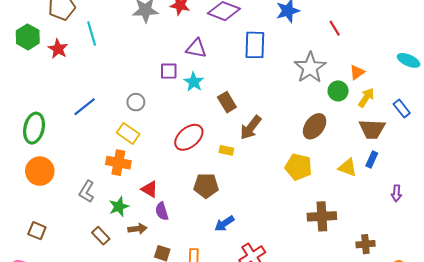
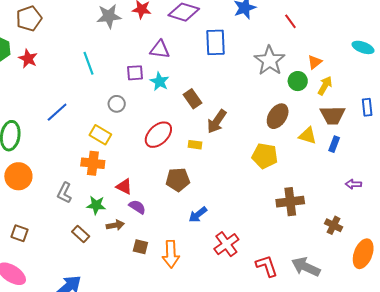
cyan line: (92, 34) -> (88, 63), moved
gray circle: (136, 102) -> (117, 104), moved
blue rectangle: (402, 108) -> (367, 107), moved, turned 36
yellow triangle: (348, 167) -> (308, 136), moved
purple arrow: (396, 193) -> (353, 184), moved, turned 91
green star: (119, 207) -> (96, 205), turned 30
purple semicircle: (162, 211) -> (137, 207), turned 144
brown cross: (365, 244) -> (334, 225), turned 36

